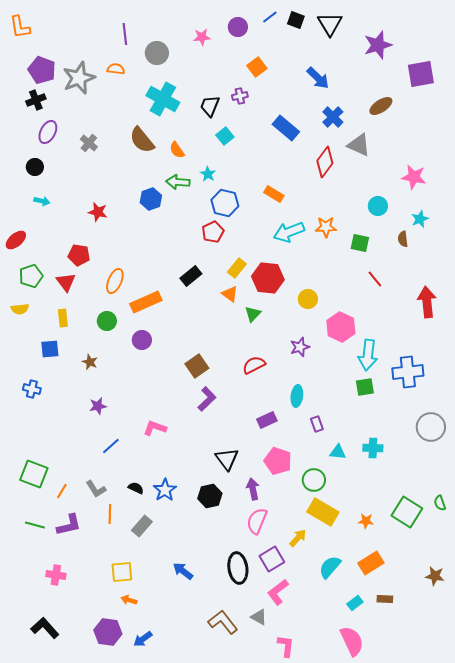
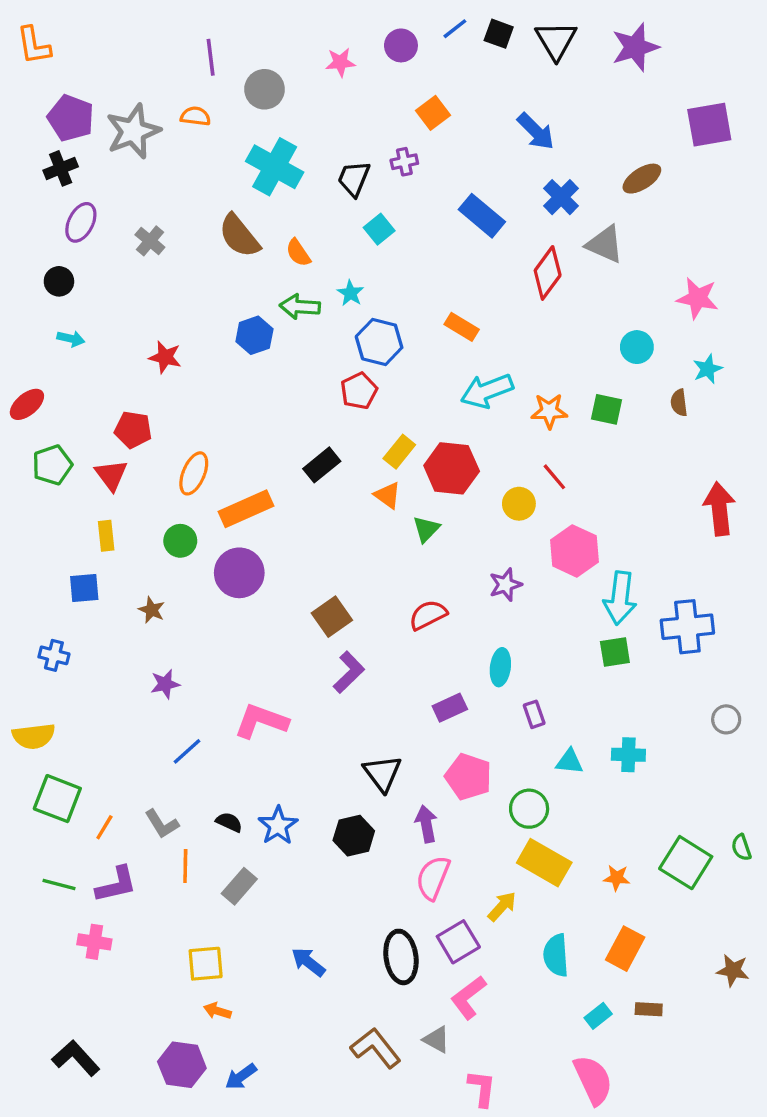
purple star: (378, 45) -> (635, 47), moved
orange star: (326, 227) -> (549, 411), moved
red line: (375, 279) -> (554, 477), moved
yellow semicircle: (20, 309) -> (34, 736), moved, size x1.4
purple circle: (142, 340) -> (239, 573), size x1.5
gray circle: (431, 427) -> (726, 719), size x0.6
pink L-shape: (155, 428) -> (261, 721), size x1.4
orange rectangle: (371, 563) -> (625, 949), turned -30
cyan semicircle: (330, 567) -> (556, 955), turned -45
pink cross: (56, 575) -> (94, 942), moved

